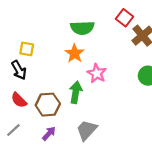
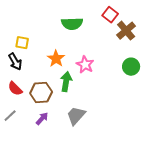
orange star: (74, 53) -> (56, 59), moved

